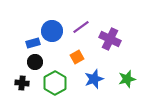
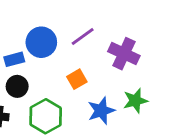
green star: (127, 79) -> (135, 101), moved

